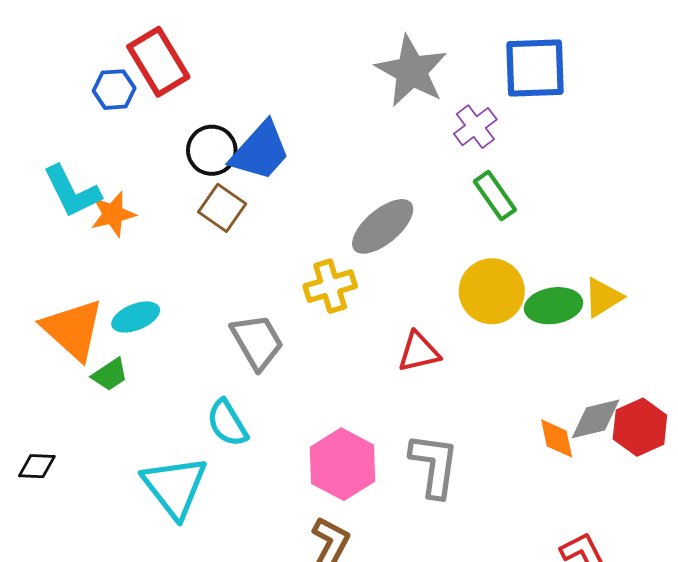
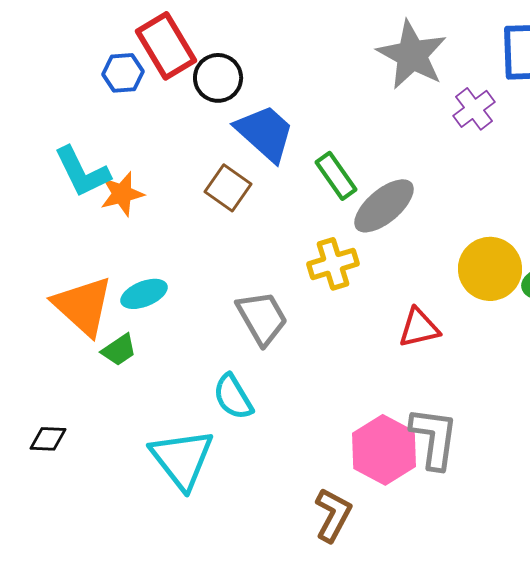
black circle: (212, 150) -> (218, 78), moved
blue trapezoid: (260, 151) -> (265, 133), turned -90
green rectangle: (495, 196) -> (336, 176), moved
pink hexagon: (343, 464) -> (384, 450), moved

